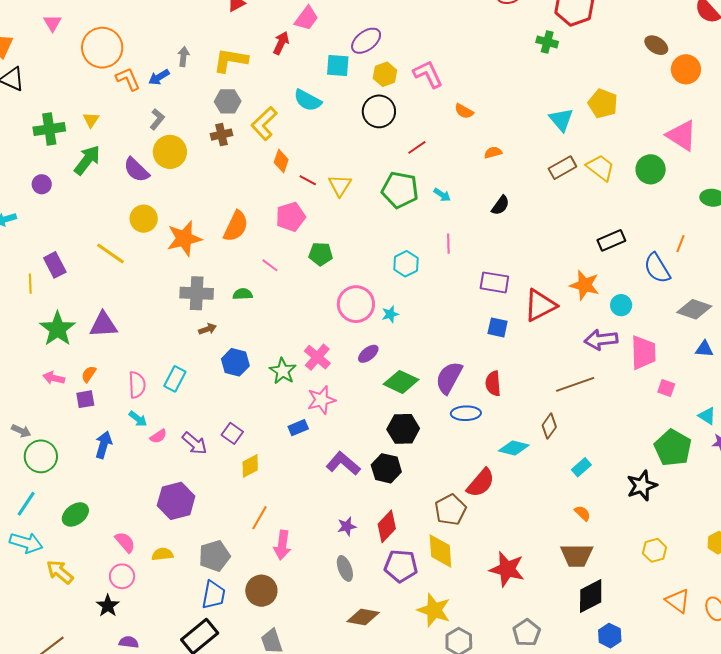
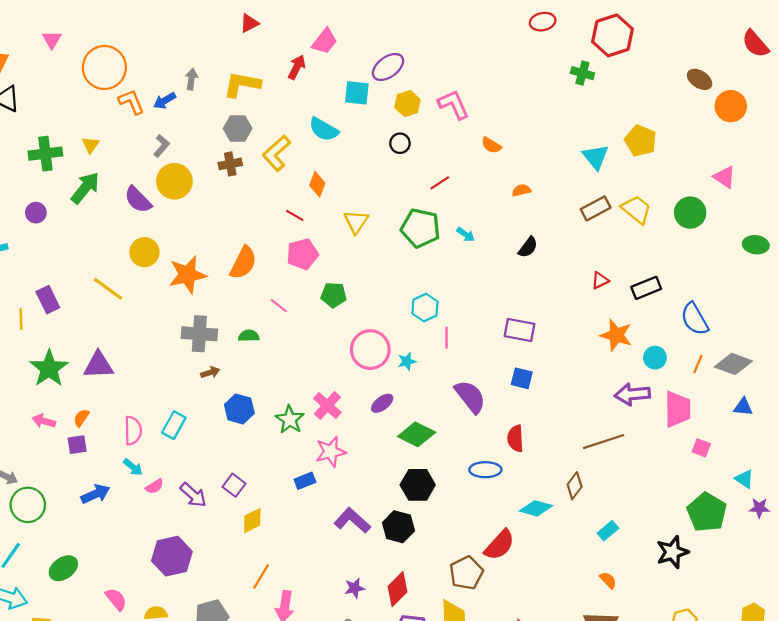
black circle: (379, 111) -> (400, 143), size x0.6
pink triangle: (682, 135) -> (724, 177), size x0.7
orange diamond: (281, 161) -> (317, 184), moved
red line: (308, 180) -> (295, 215), moved
pink line: (448, 244) -> (446, 338), moved
orange line: (680, 244) -> (698, 364), moved
red triangle: (540, 305) -> (600, 280), moved, size x0.5
purple semicircle: (449, 378) -> (470, 397), moved, turned 112
blue arrow: (104, 445) -> (95, 494), turned 48

